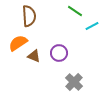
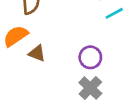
purple circle: (59, 53) -> (90, 57), moved

